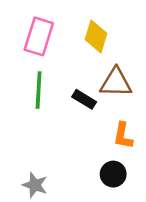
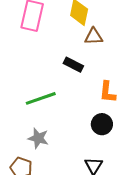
brown triangle: (116, 83) -> (94, 36), moved, size x0.7
green line: (39, 90) -> (41, 98), moved, turned 72

